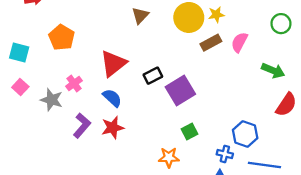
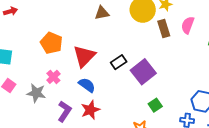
brown triangle: (140, 15) -> (102, 13), turned 42
orange pentagon: (62, 38) -> (51, 43), moved
brown rectangle: (211, 43) -> (164, 28), turned -72

